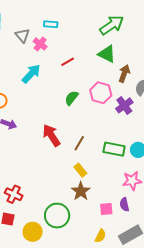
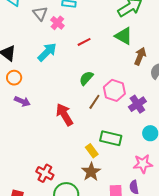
pink hexagon: (101, 93) -> (114, 90), moved
purple cross: (124, 105) -> (137, 104), moved
brown line: (79, 143) -> (94, 102), moved
green rectangle: (114, 149) -> (111, 138), moved
red cross: (14, 194) -> (45, 173), moved

